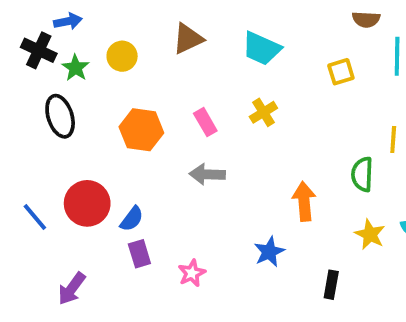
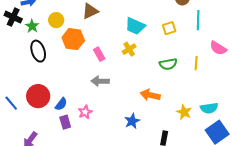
cyan trapezoid: (261, 48) -> (135, 26), moved
black ellipse: (60, 116) -> (38, 51), moved
orange hexagon: (141, 130) -> (73, 39), moved
green semicircle: (362, 174) -> (168, 64), moved, turned -102
orange arrow: (304, 201) -> (150, 95), turned -72
pink star: (192, 273) -> (85, 112), moved

